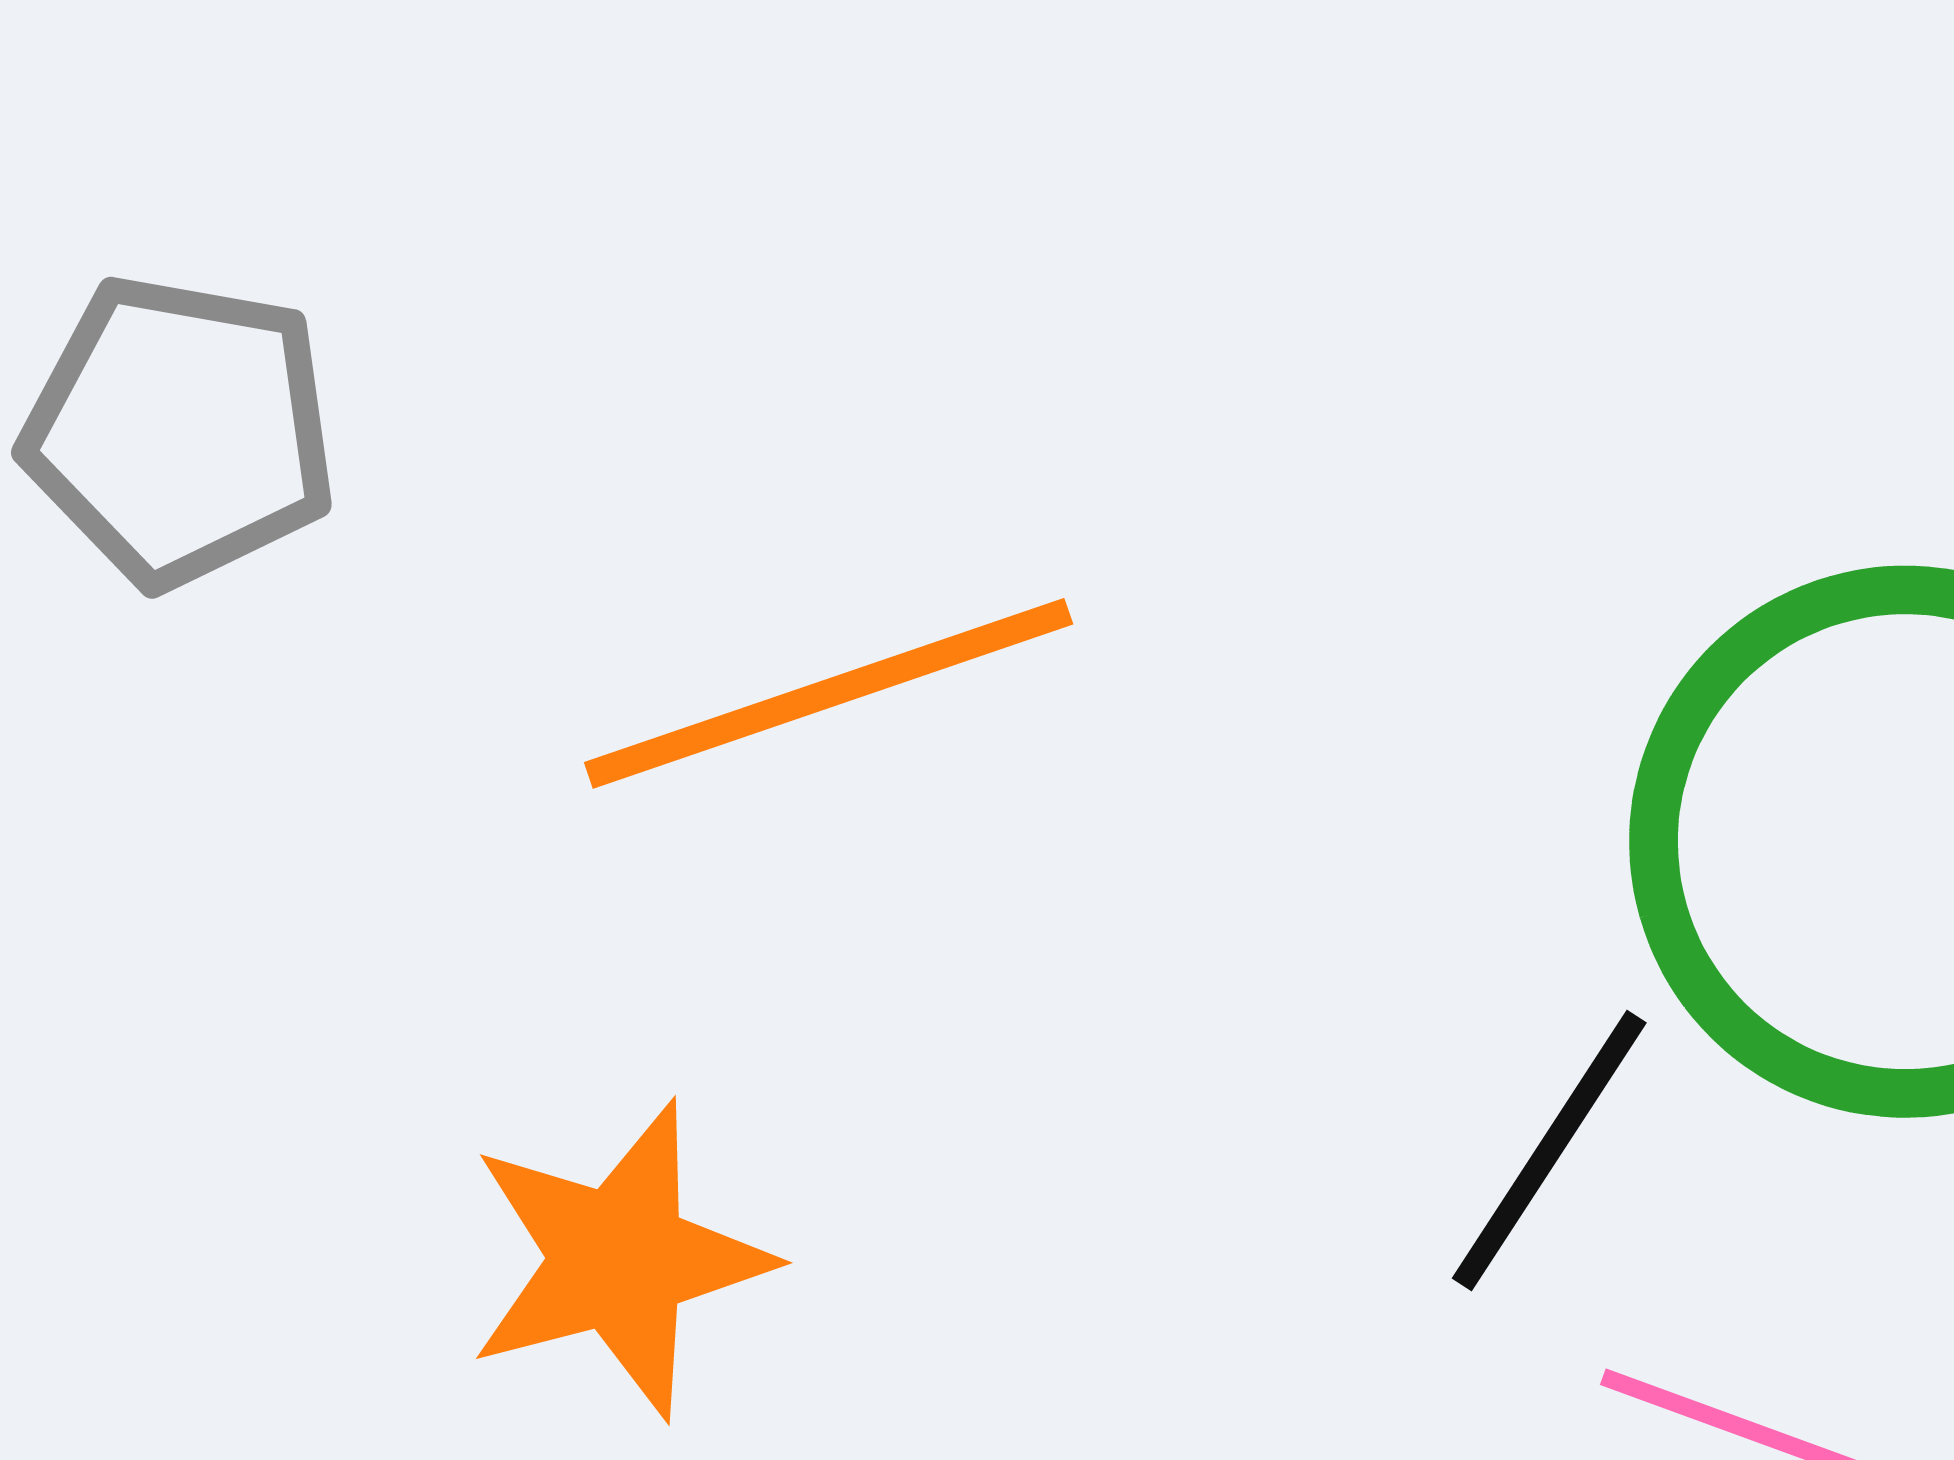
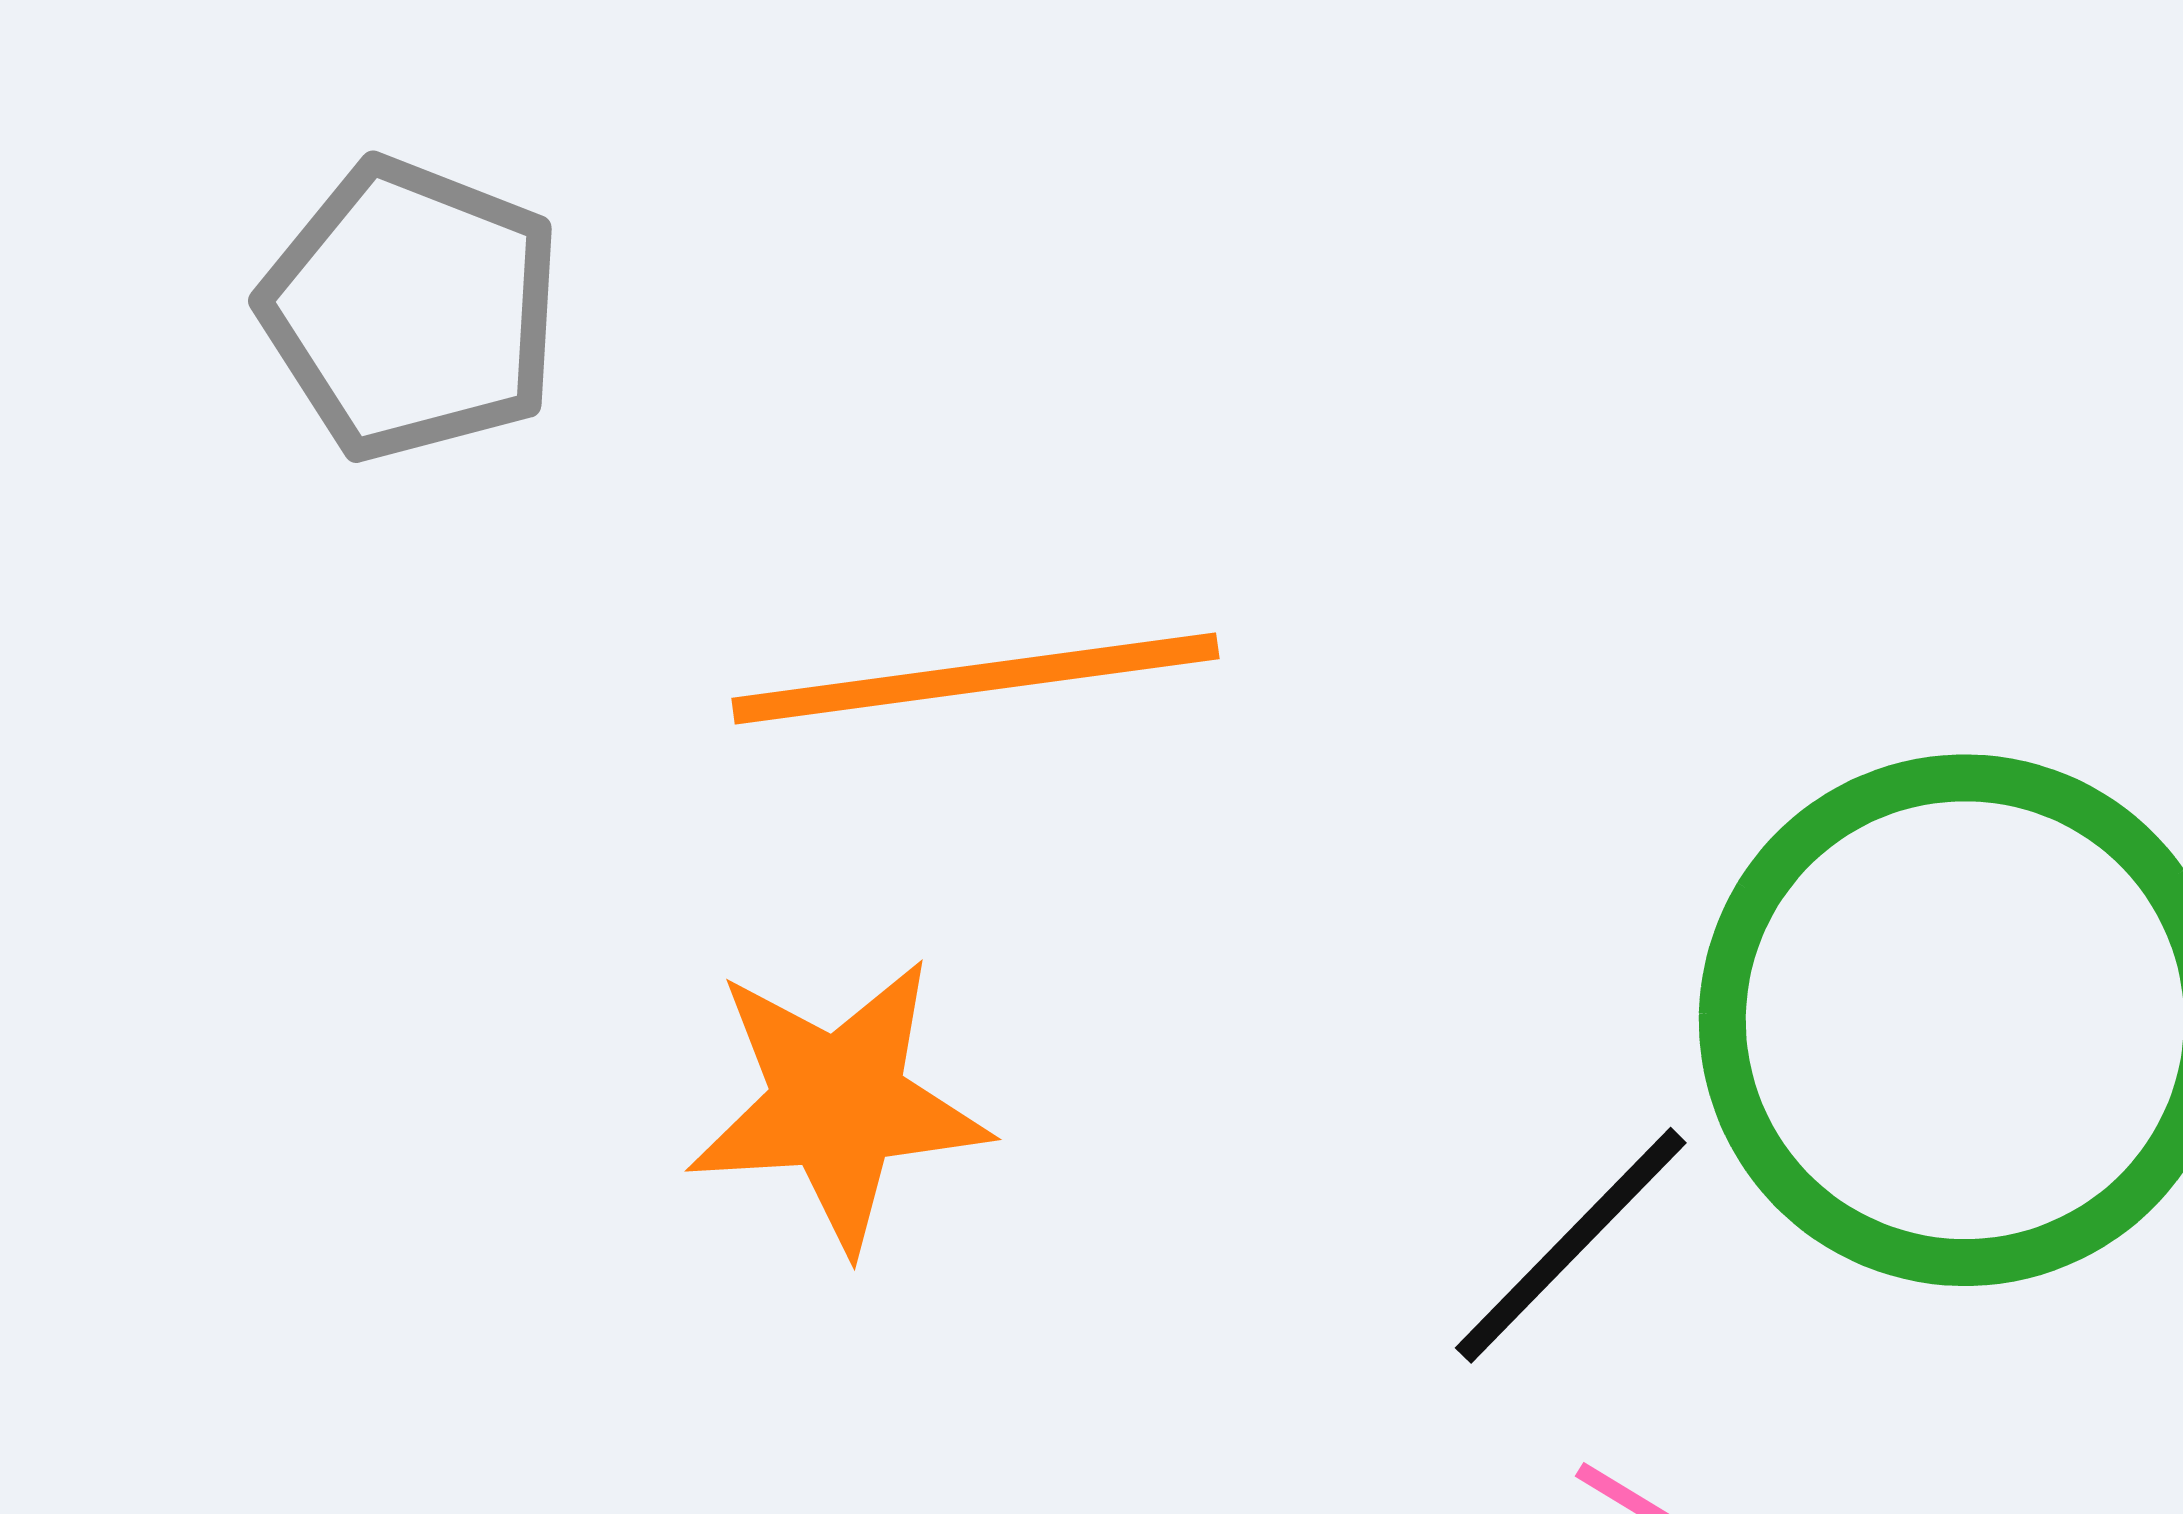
orange star: (619, 1259) -> (838, 1104), moved

